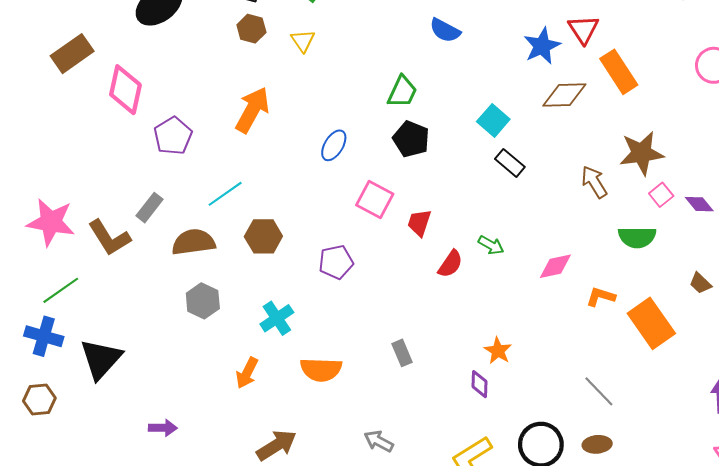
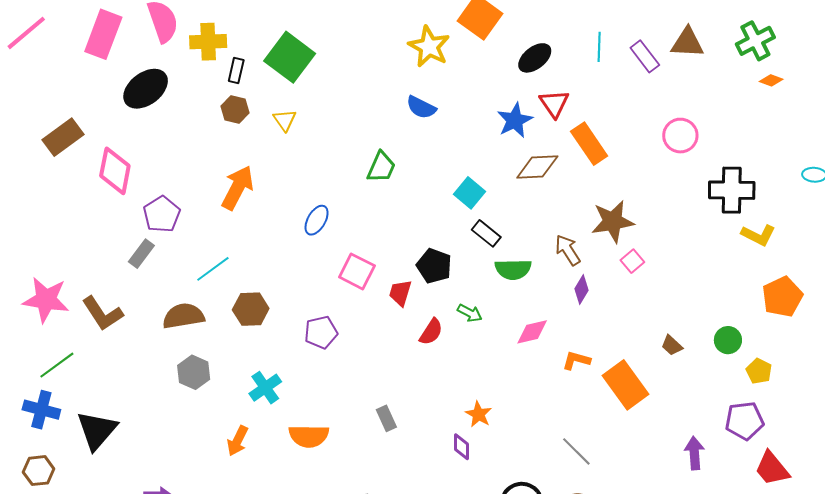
black pentagon: (411, 139) -> (434, 266), moved
purple diamond: (699, 204) -> (581, 289), moved, turned 72
gray rectangle: (149, 208) -> (141, 254), moved
green semicircle: (637, 237) -> (513, 269), moved

